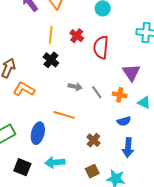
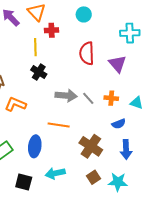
red cross: (77, 36) -> (52, 30), moved, turned -32
purple triangle: (131, 73) -> (117, 64), moved
gray arrow: (75, 87) -> (66, 96), size x1.5
brown cross: (93, 140) -> (91, 146), size x1.6

